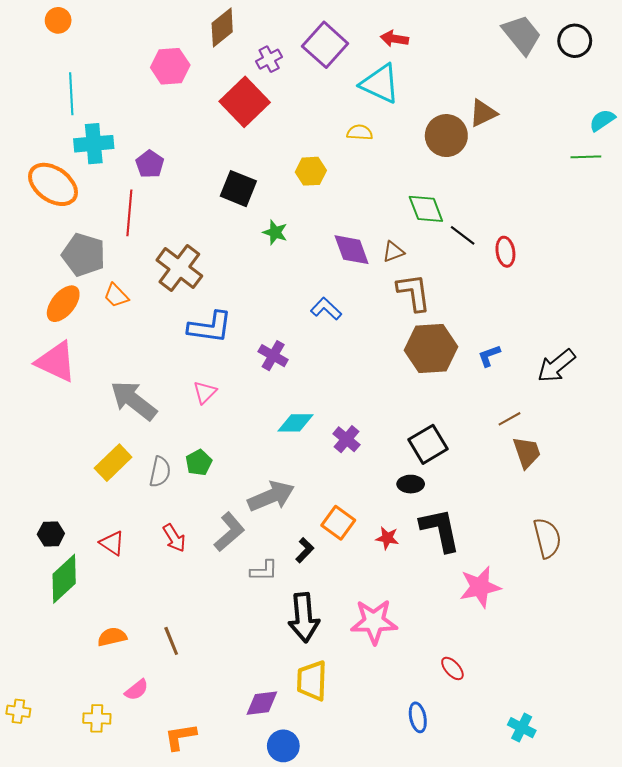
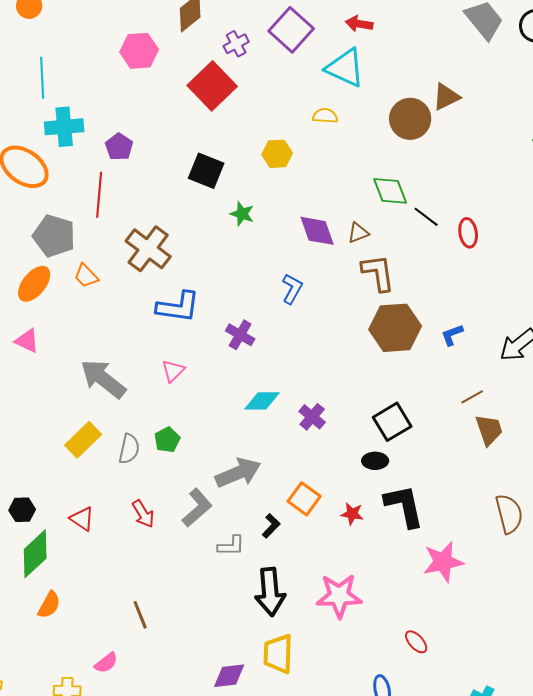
blue L-shape: (326, 309) -> (292, 289), turned 76
pink triangle: (56, 362) -> (27, 341), size x0.6
orange semicircle: (112, 637) -> (49, 605), moved, turned 132

